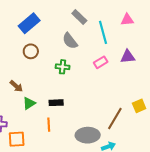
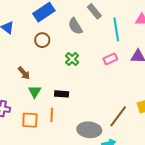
gray semicircle: (70, 41) -> (75, 26), moved
green cross: (63, 67) -> (72, 59), turned 32
green triangle: (29, 103) -> (35, 92), turned -32
orange square: (17, 139) -> (30, 120), moved

